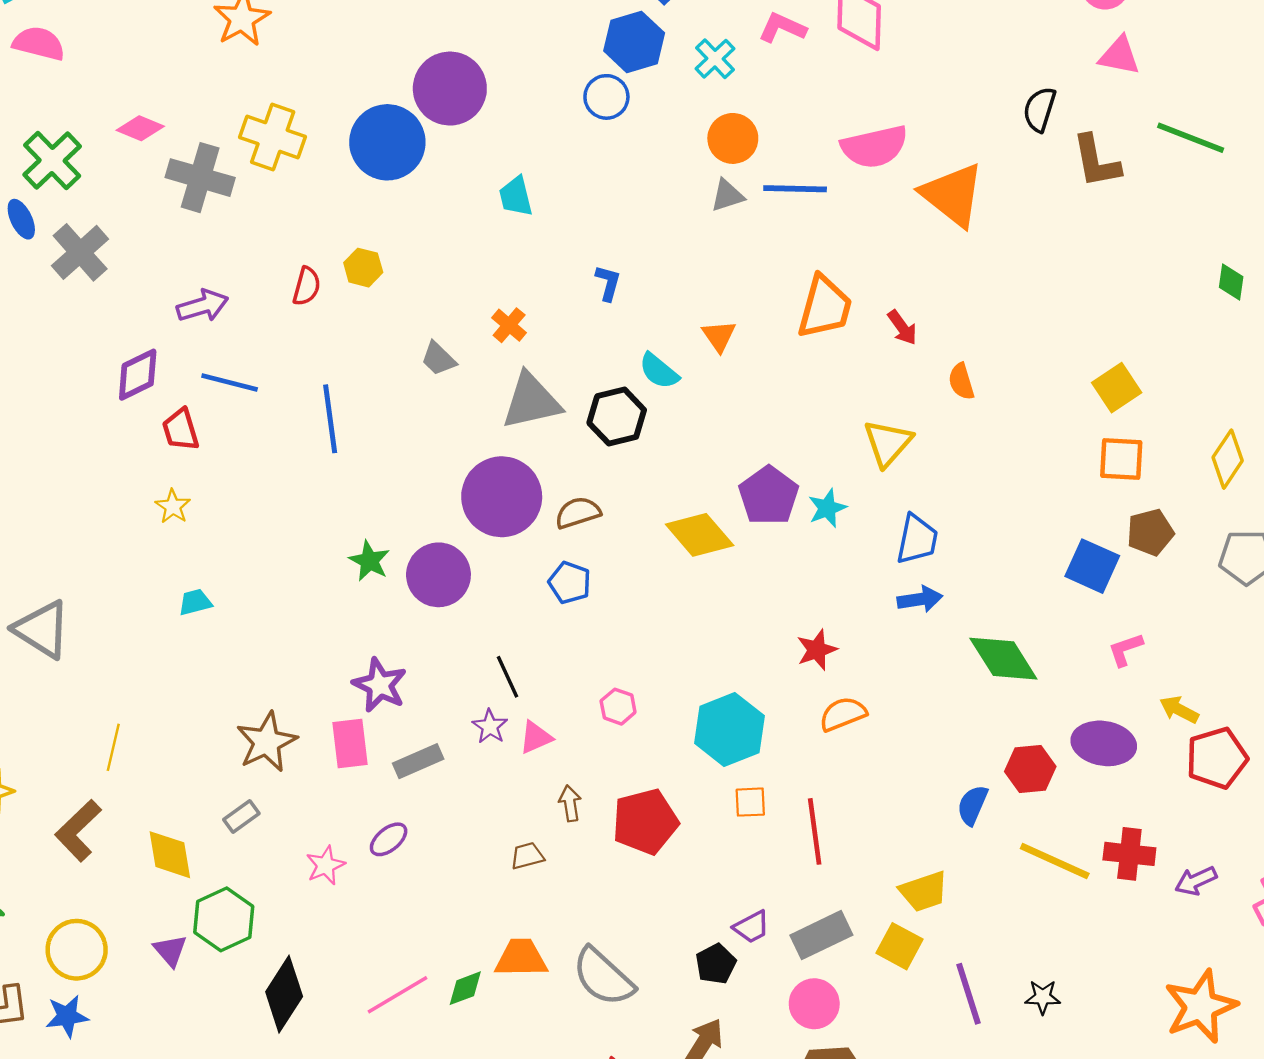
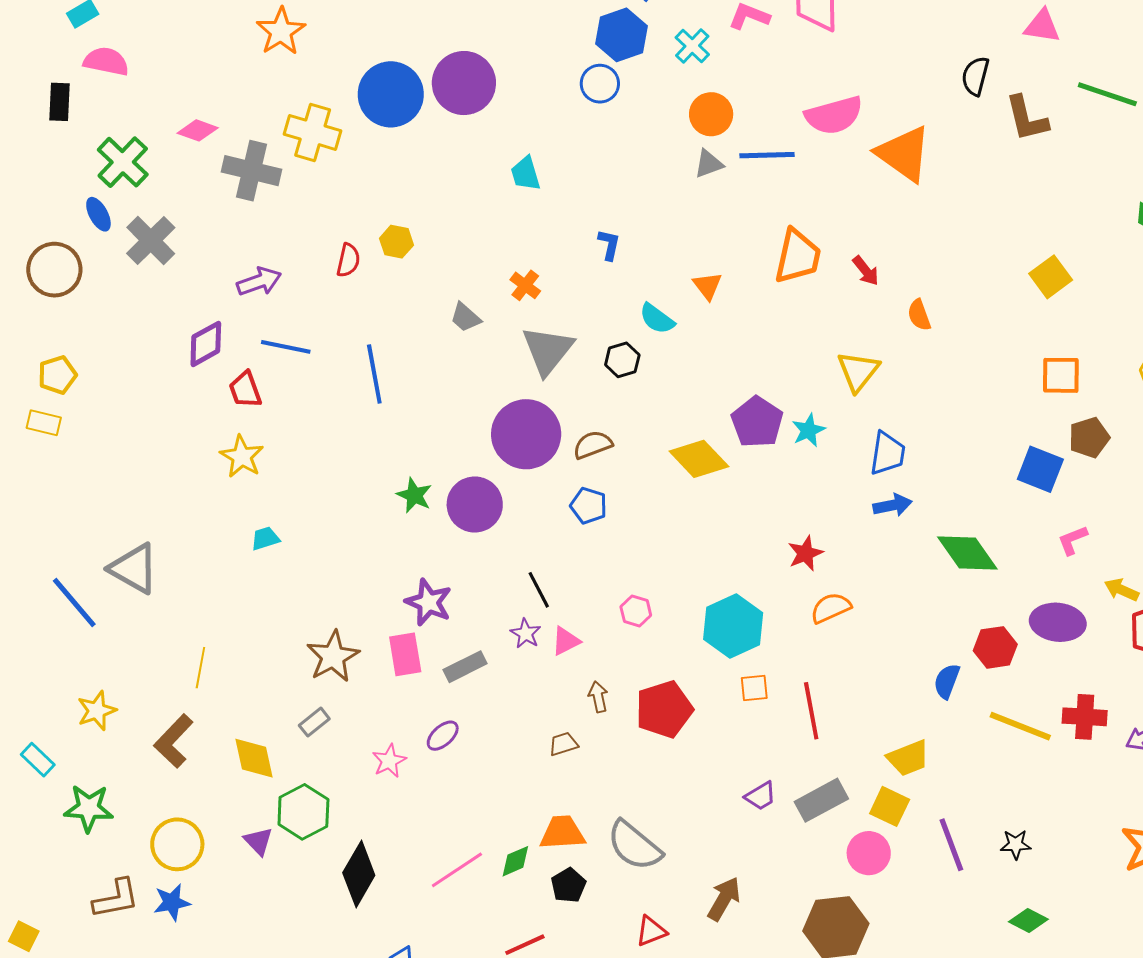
blue circle: (387, 142) -> (391, 94), moved
yellow square: (1117, 388) -> (1051, 277), moved
gray triangle: (531, 401) -> (548, 350), turned -36
black hexagon: (617, 416) -> (622, 360), size x0.7
yellow star: (173, 506) -> (242, 457), size x1.4
black pentagon: (716, 964) -> (568, 885), moved
pink circle: (814, 1004) -> (869, 853), moved

